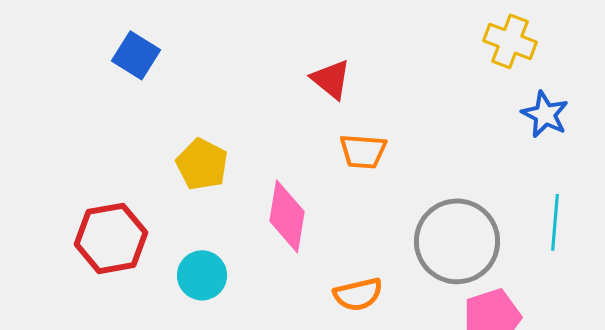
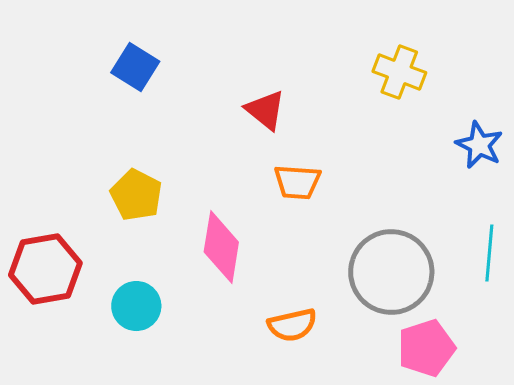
yellow cross: (510, 41) -> (399, 72), moved
blue square: (136, 55) -> (135, 67), moved

